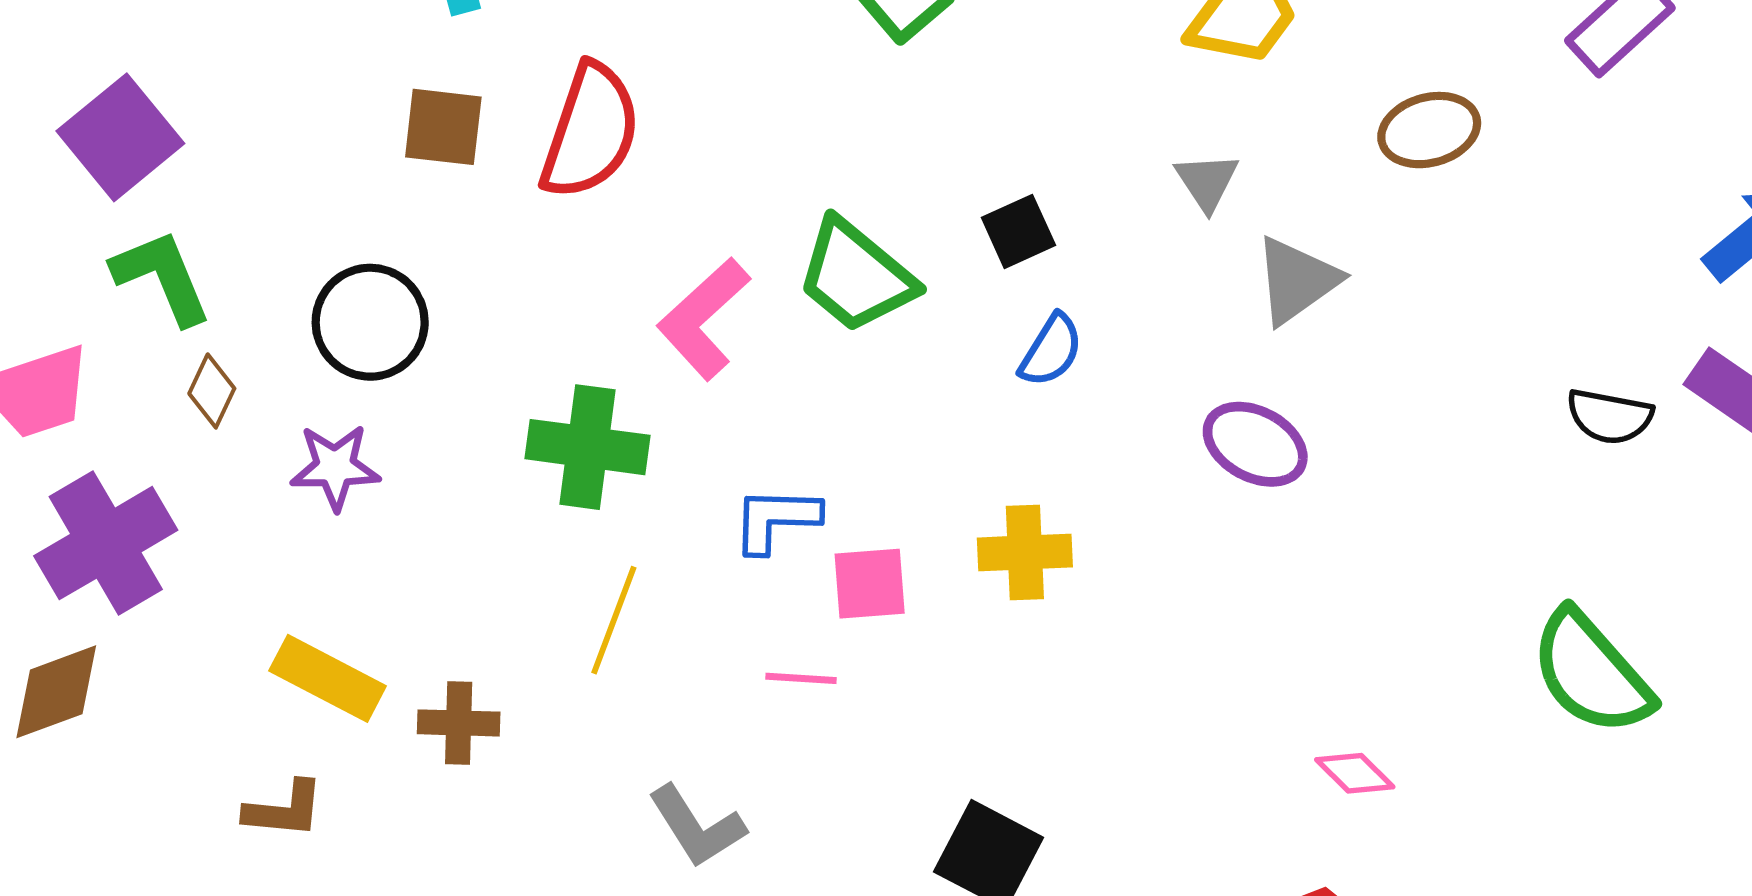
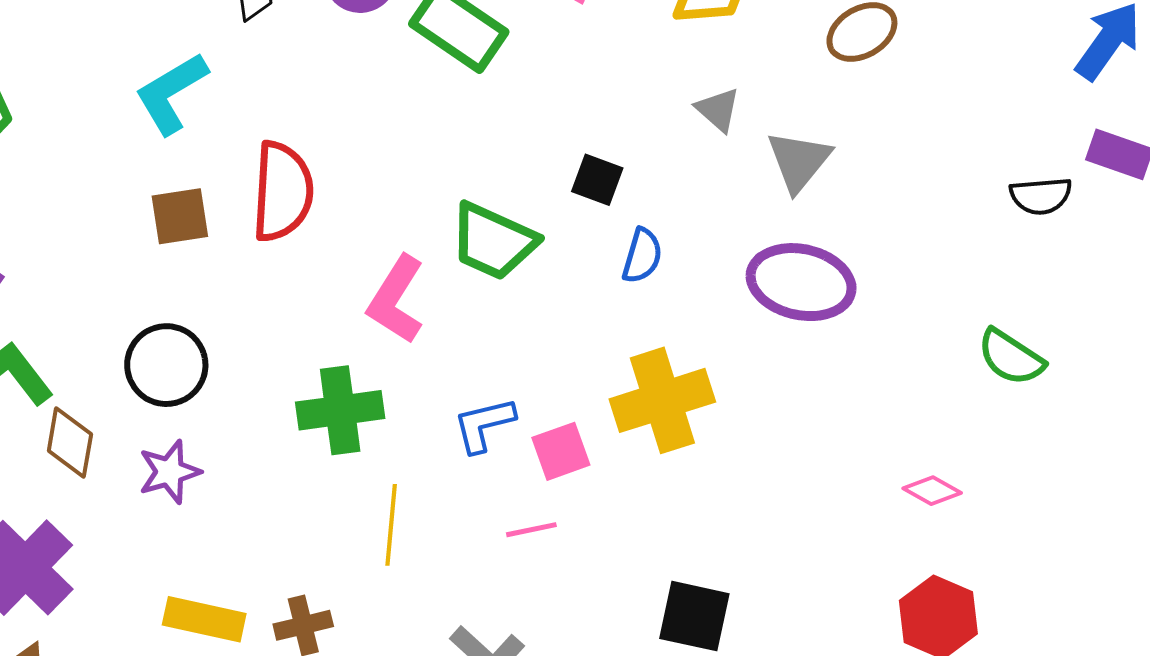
black square: (1018, 231) -> (597, 180), turned -30
brown diamond: (212, 391) -> (70, 443), size x1.4
purple ellipse: (1255, 444) -> (801, 282), size x1.4
yellow cross: (1025, 552) -> (662, 400), size x1.5
green semicircle: (1591, 673) -> (1011, 357), moved, size x0.7

